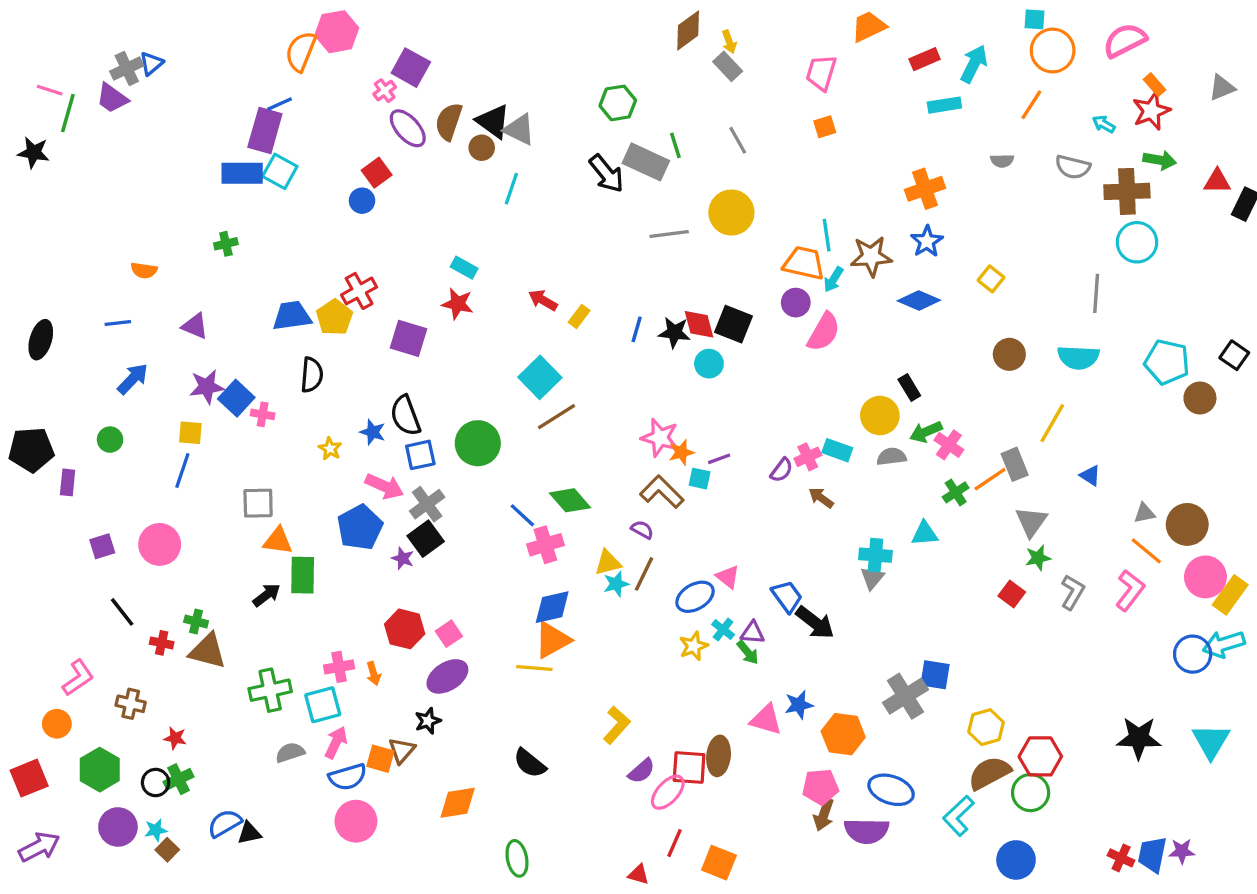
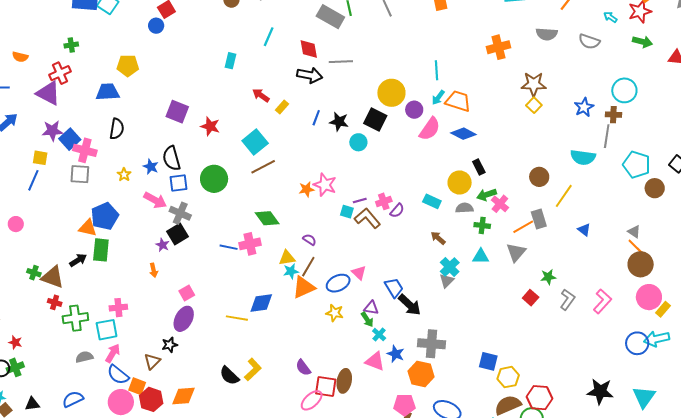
gray semicircle: (1002, 161) -> (547, 34), size x1.5
black arrow: (607, 174) -> (310, 75), moved, turned -45
cyan line: (511, 189) -> (269, 37), moved
brown cross: (1127, 191) -> (613, 115), moved, size x0.6
yellow circle: (731, 212) -> (391, 93), moved
blue star: (927, 241) -> (584, 107), moved
brown star: (871, 256) -> (534, 84), moved
orange trapezoid: (804, 263) -> (458, 101), moved
cyan rectangle: (464, 268) -> (231, 61), moved, turned 70
red cross: (359, 291) -> (60, 73), moved
gray line: (1096, 293) -> (607, 136), moved
blue diamond: (919, 300) -> (463, 134), moved
red star: (458, 304) -> (210, 126), moved
yellow pentagon: (335, 317) -> (128, 66), moved, turned 30
red diamond: (699, 324) -> (309, 49), moved
purple triangle: (195, 326) -> (48, 93), size x1.5
brown circle: (1009, 354) -> (539, 177), moved
pink cross: (263, 414) -> (85, 150), size x1.6
orange star: (681, 452) -> (306, 189), moved
pink cross: (808, 457) -> (384, 201), moved
brown L-shape: (662, 492) -> (367, 218), moved
green cross: (956, 492) -> (482, 225), moved, turned 35
brown arrow: (821, 498) -> (438, 238), moved
gray square: (258, 503) -> (80, 174), moved
gray cross: (427, 504) -> (180, 213), turned -35
gray triangle: (1145, 513) -> (634, 232), moved, turned 40
blue line: (522, 515) -> (229, 247), moved, turned -36
gray triangle: (1031, 522) -> (516, 252), moved
blue pentagon: (360, 527) -> (105, 216), moved
pink circle: (160, 544) -> (16, 224), size x0.6
orange line: (1146, 551) -> (637, 248), moved
cyan cross: (875, 555) -> (450, 267), turned 36
yellow rectangle: (1230, 595) -> (663, 309), size x0.7
blue diamond: (552, 607) -> (261, 303), moved
red hexagon: (405, 629) -> (151, 399), moved
cyan cross: (723, 629) -> (379, 335), moved
orange triangle: (552, 640) -> (304, 287), moved
red cross: (162, 643) -> (55, 302), moved
yellow star: (694, 646) -> (335, 313), turned 30
brown triangle: (208, 651) -> (53, 277), moved
orange arrow: (374, 673) -> (153, 270), moved
blue square: (935, 675) -> (488, 361), moved
purple ellipse: (447, 676) -> (184, 319), turned -35
gray cross: (905, 696) -> (431, 344), moved, turned 32
blue star: (799, 705) -> (396, 354), turned 30
yellow L-shape: (617, 725) -> (253, 370), moved
orange square: (380, 759) -> (137, 386), moved
purple semicircle: (641, 771) -> (303, 368), moved, turned 90
blue semicircle: (348, 777) -> (118, 375), turned 50
blue semicircle: (225, 823) -> (73, 399), moved
black triangle: (249, 833) -> (32, 404), moved

